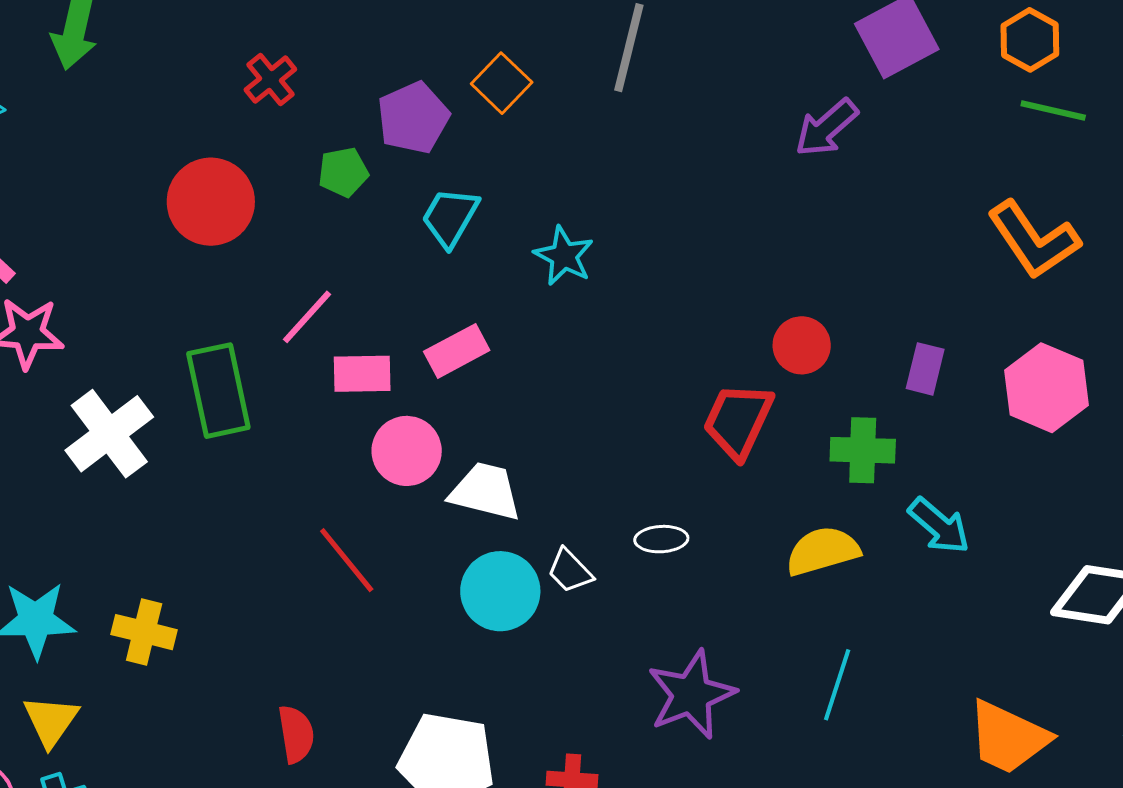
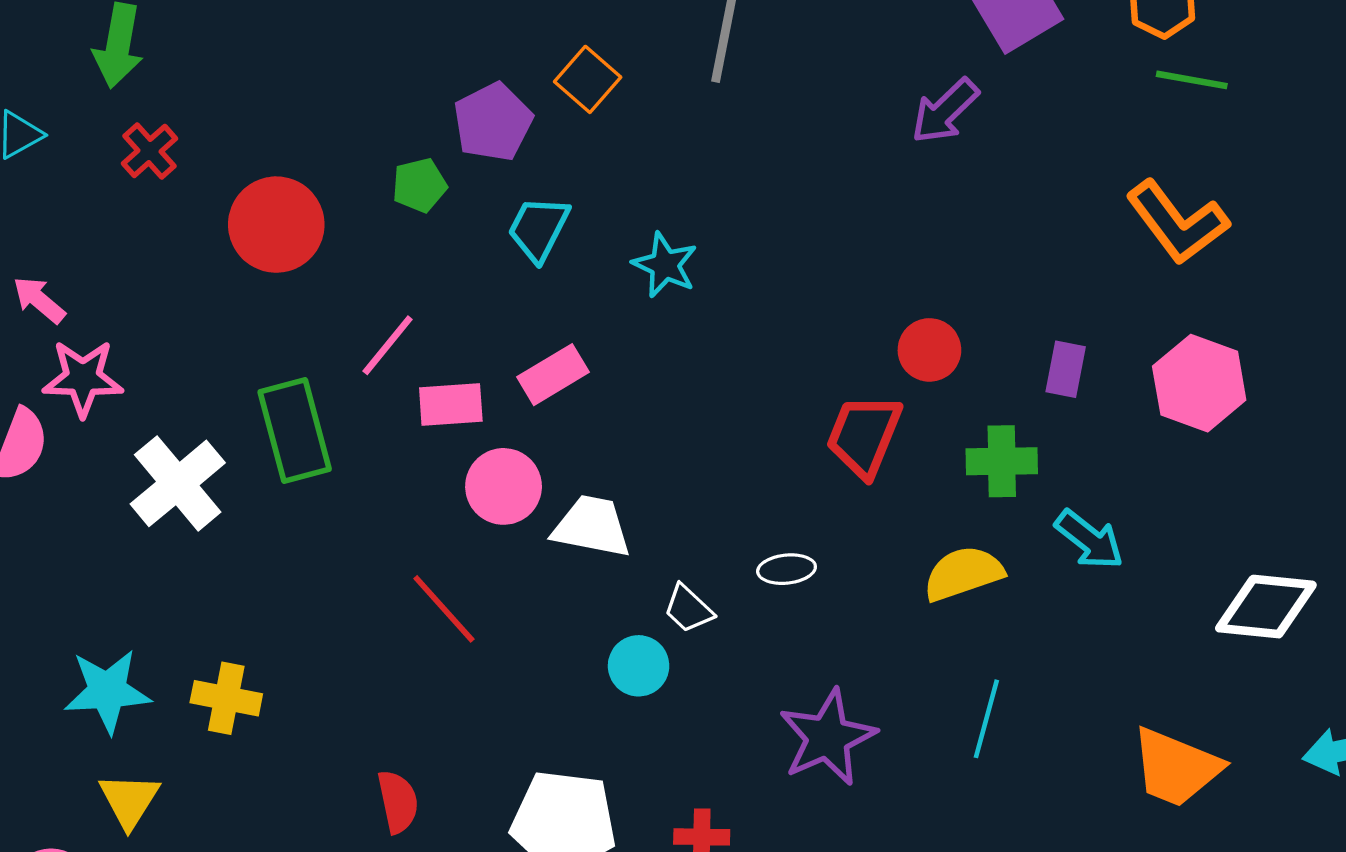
red cross: (270, 79) -> (150, 151), moved
cyan circle: (500, 591) -> (639, 666), moved, size x0.7

